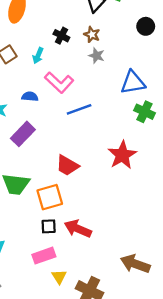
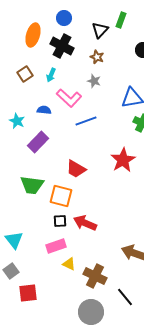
black cross: (61, 36) -> (62, 46), moved, size x1.6
gray star: (97, 56) -> (94, 81), moved
orange square: (50, 197) -> (61, 196), turned 30
yellow triangle: (59, 277) -> (69, 264), turned -32

